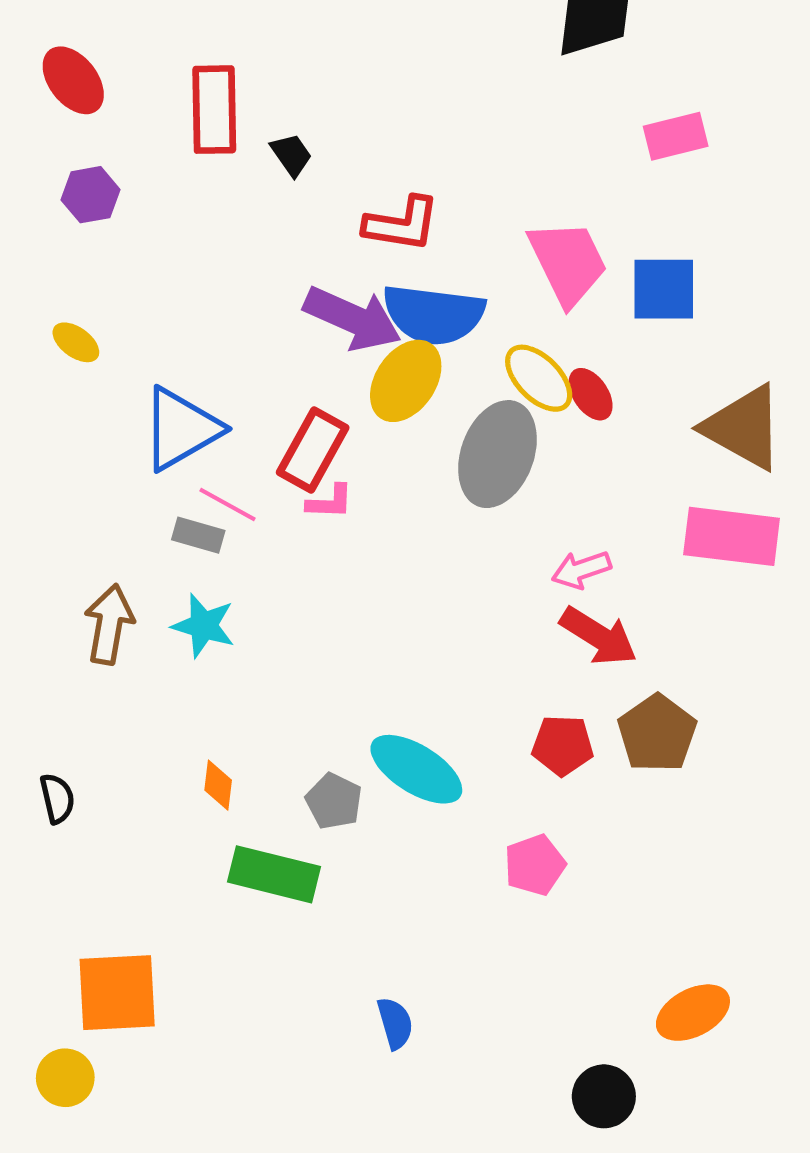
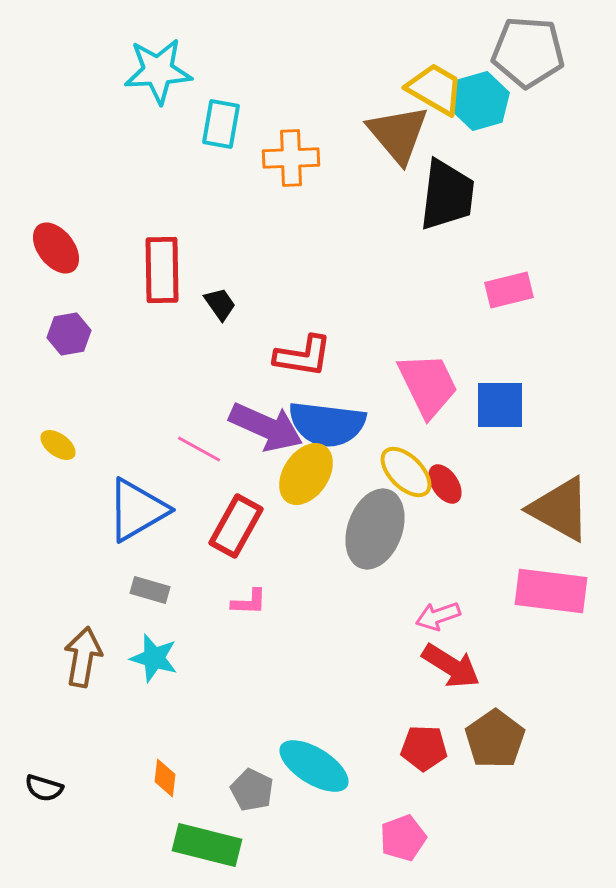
pink L-shape: (330, 502) -> (249, 602), moved
pink line: (227, 505) -> (199, 449), moved
black semicircle: (57, 798) -> (44, 788), turned 120

